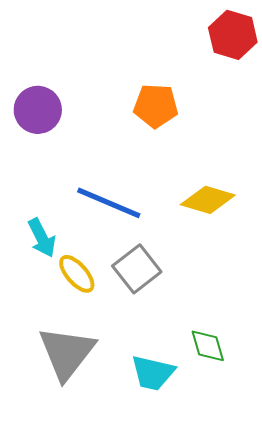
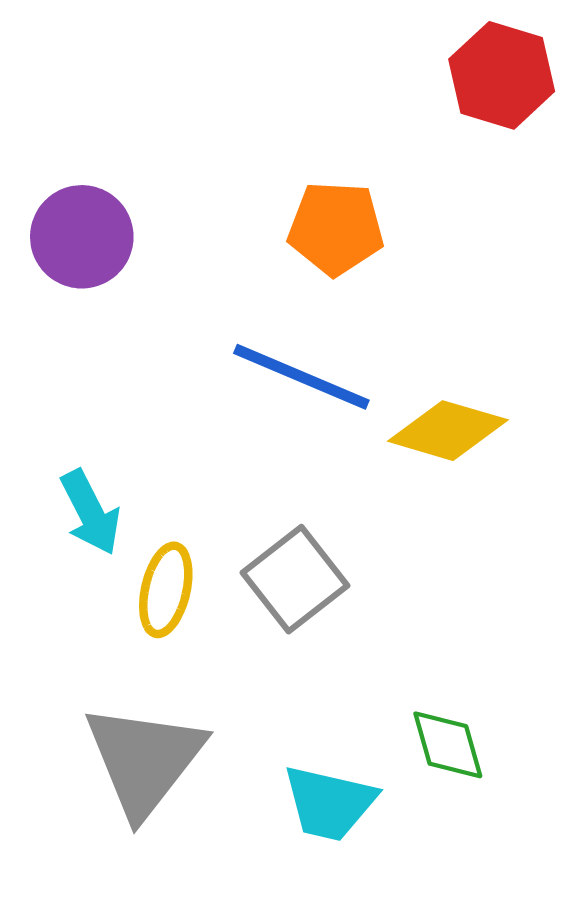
blue line: (109, 203) -> (301, 377), moved
yellow ellipse: (77, 274) -> (166, 590), turned 54

